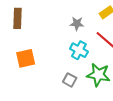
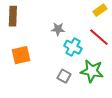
gray star: (77, 24) -> (58, 29), moved

